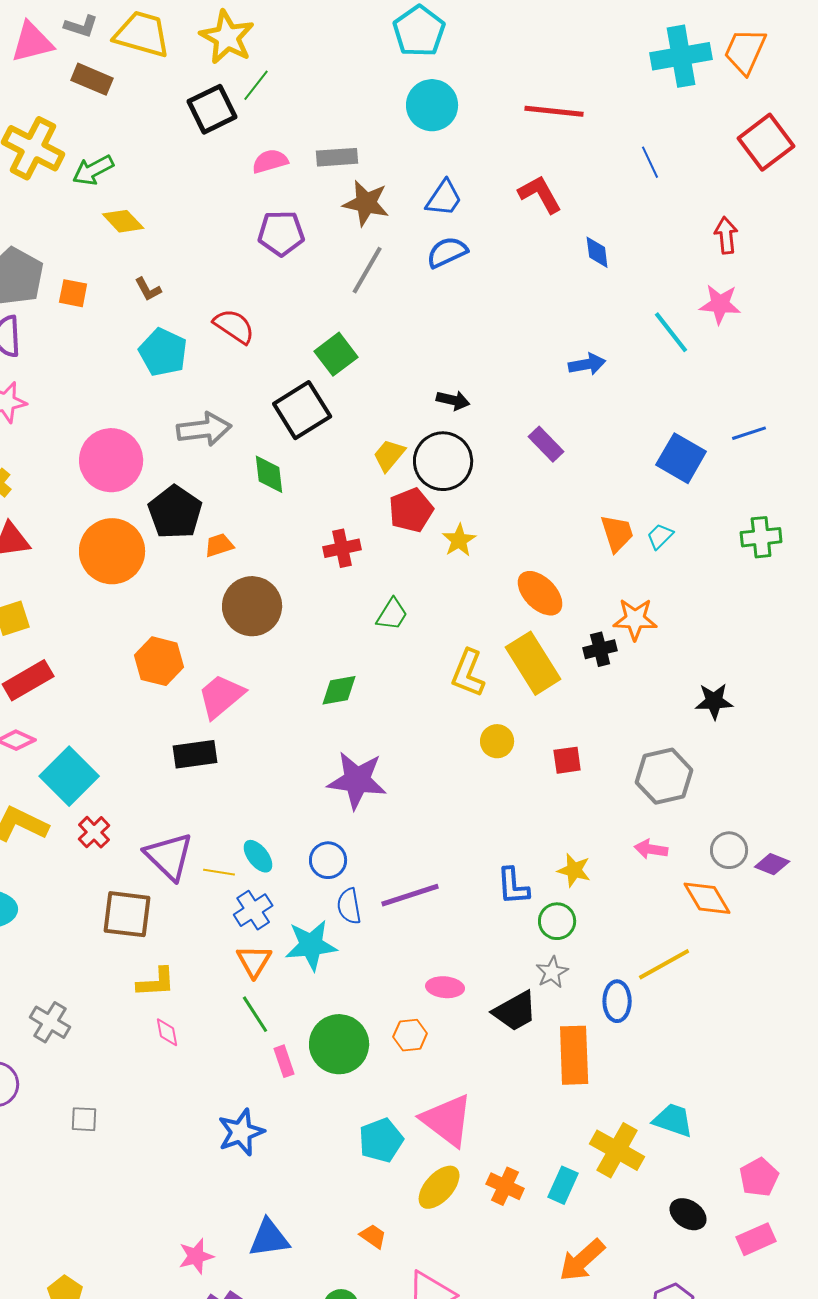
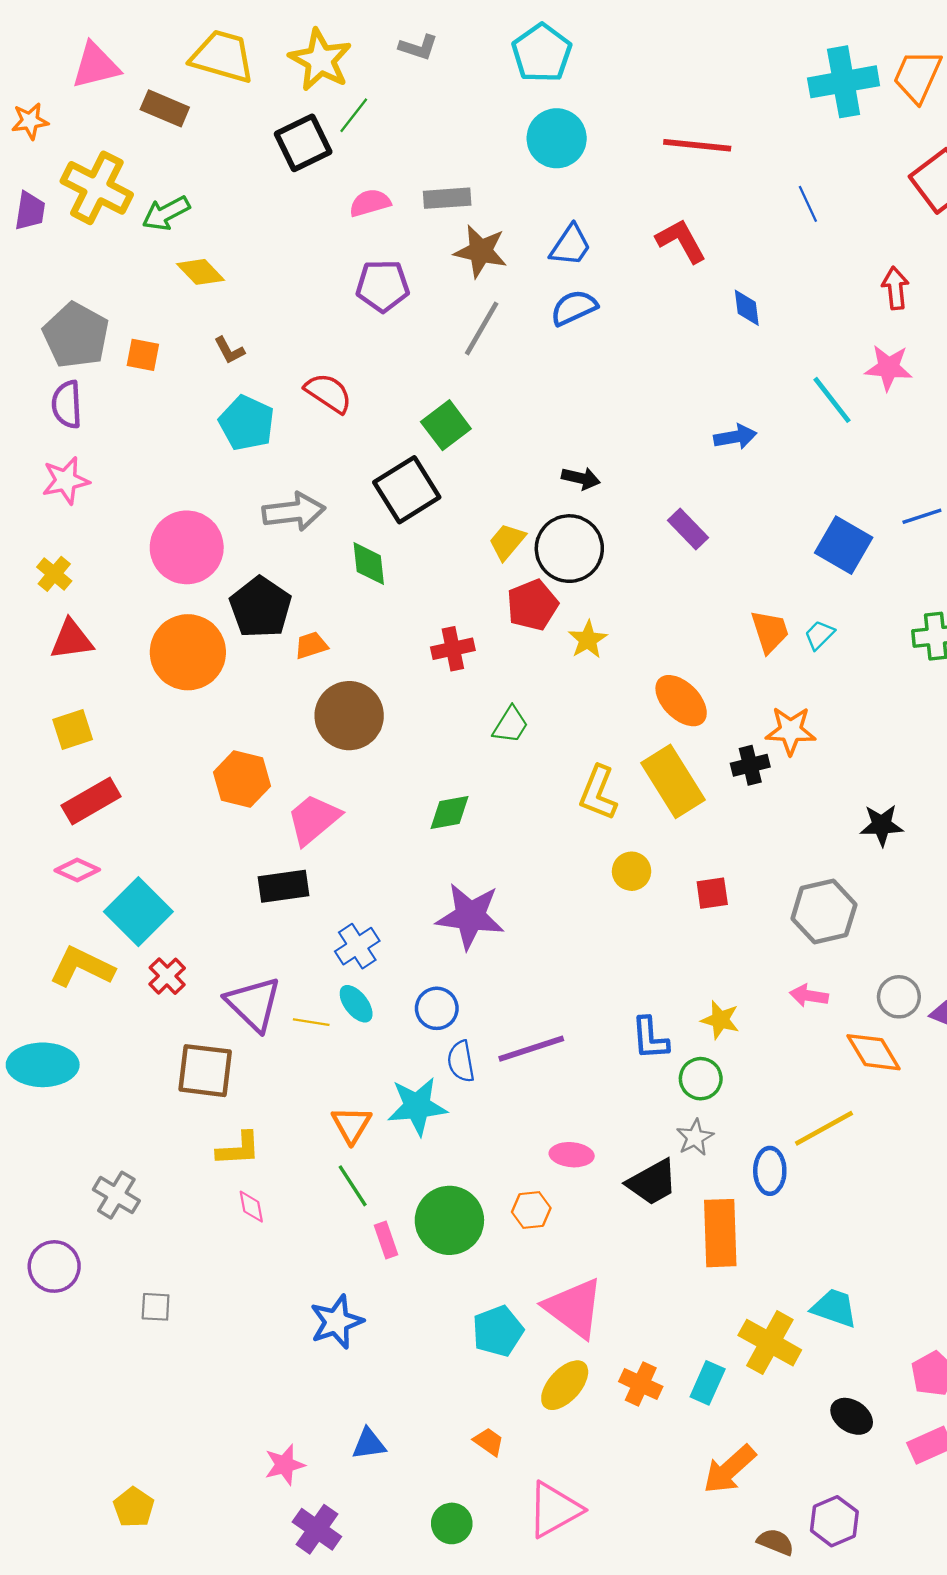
gray L-shape: (81, 26) -> (418, 47), moved
blue cross: (253, 910) -> (357, 946), moved
blue triangle: (269, 1238) -> (369, 1444), size x0.7

